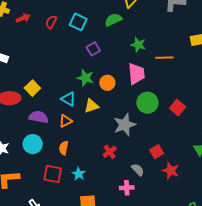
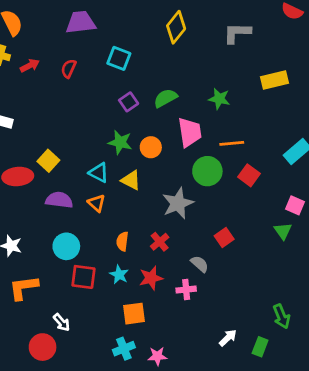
green semicircle: (113, 20) -> (165, 98), moved
cyan square: (78, 22) -> (119, 58), moved
green star: (138, 45) -> (219, 99), moved
orange line: (164, 58) -> (232, 143), moved
yellow triangle: (91, 106) -> (131, 180), turned 49
orange triangle: (66, 121) -> (97, 203), turned -48
cyan circle: (33, 144) -> (66, 246), moved
orange semicircle: (64, 148) -> (122, 241), moved
red star: (171, 171) -> (151, 278), moved, turned -30

